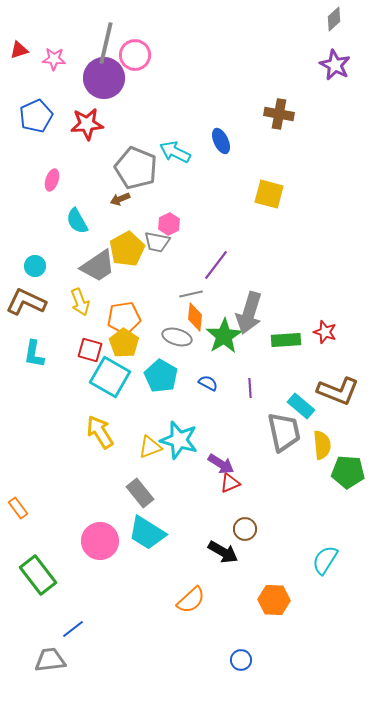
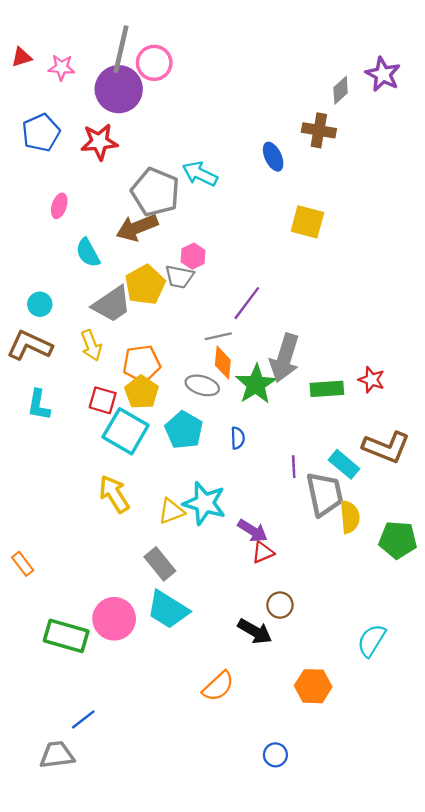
gray diamond: (334, 19) -> (341, 90), moved
blue ellipse: (221, 141) -> (273, 157), moved
brown arrow: (120, 199) -> (137, 228), size x1.8
blue semicircle: (208, 383) -> (238, 438), turned 60
purple line: (250, 388) -> (294, 467), moved
yellow semicircle: (322, 445) -> (350, 517), moved
orange rectangle: (18, 508) -> (23, 564), moved
green rectangle: (38, 575) -> (66, 636), moved, turned -36

